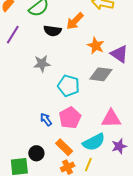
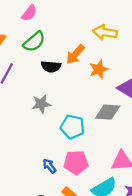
orange star: (96, 46) -> (99, 69), moved, turned 30
pink pentagon: (70, 118) -> (76, 162), turned 30

